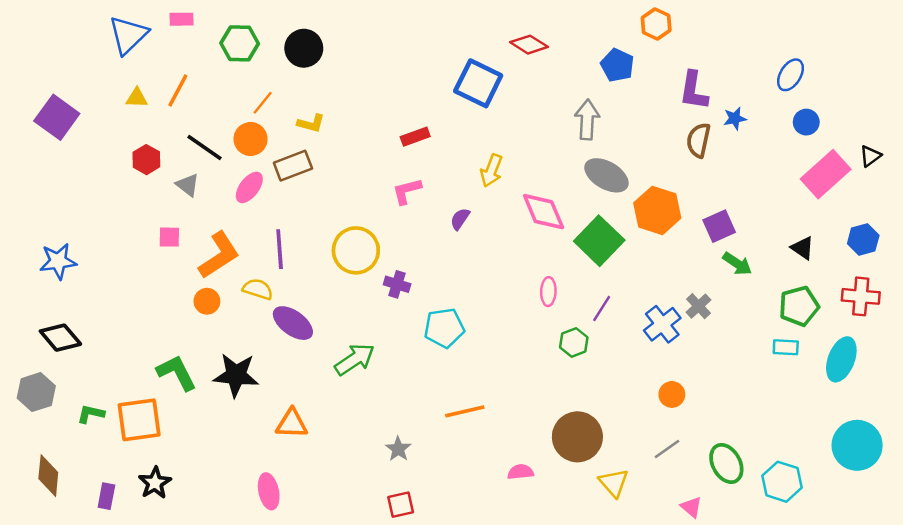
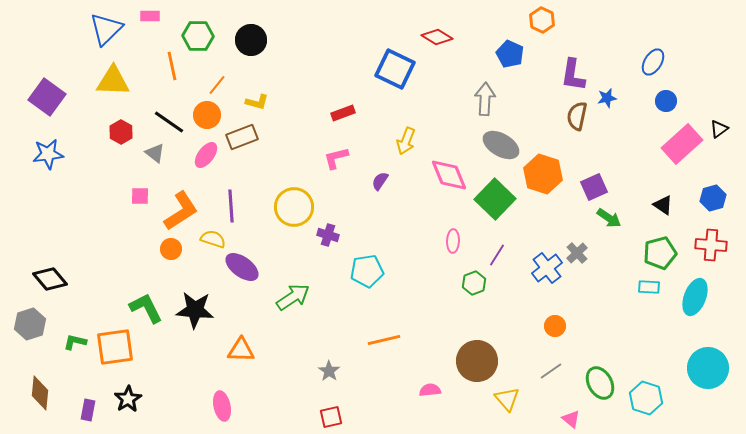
orange line: (178, 91) -> (172, 66), moved, turned -40
yellow triangle: (137, 98) -> (113, 81), size x1.8
blue star: (58, 261) -> (48, 154), moved

